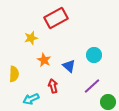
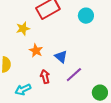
cyan circle: (94, 55) -> (86, 16), moved
purple line: (92, 86) -> (74, 75), moved

